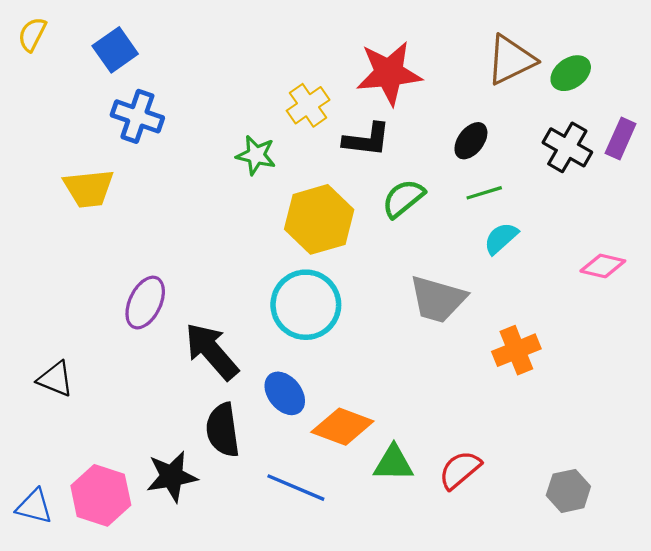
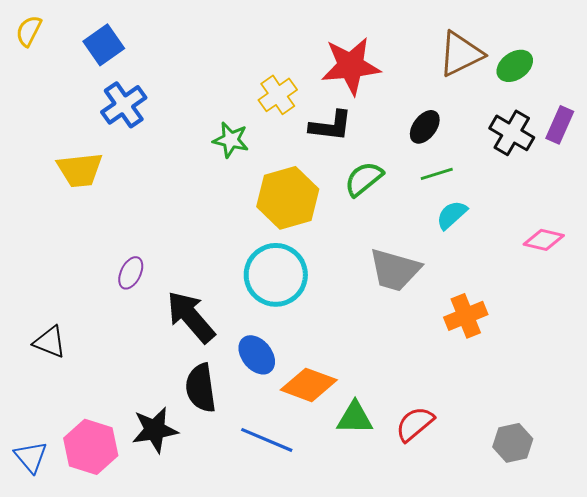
blue cross: (137, 116) -> (124, 105), turned 36
purple ellipse: (145, 303) -> (131, 273), size x0.7
blue triangle: (34, 506) -> (31, 457), turned 36

